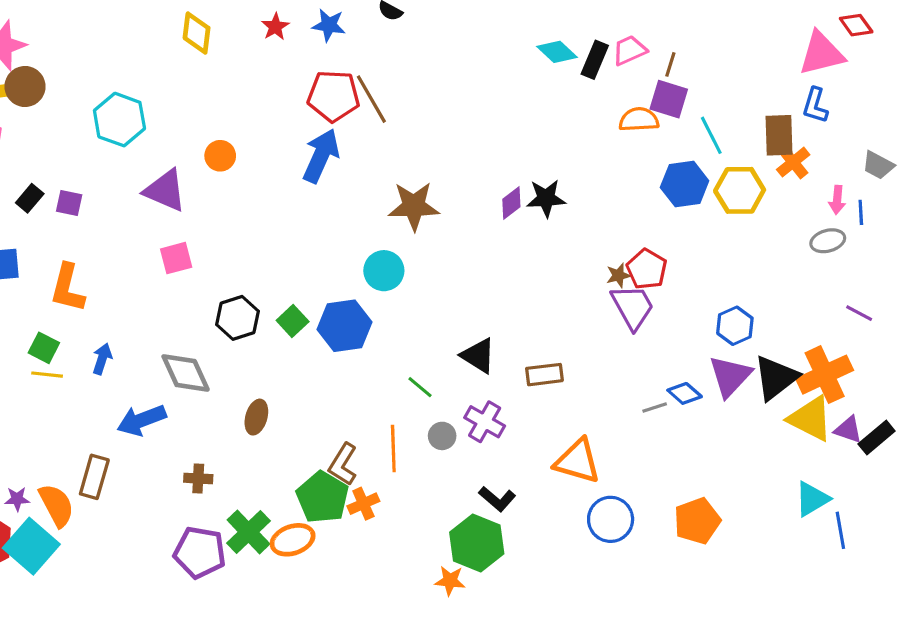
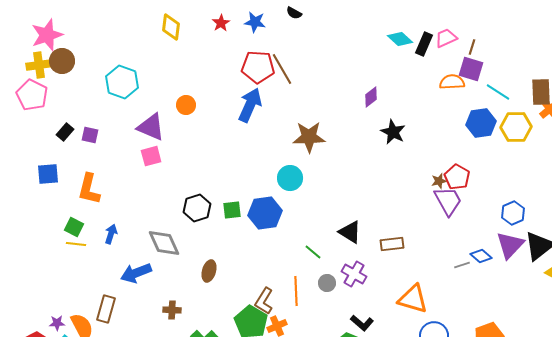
cyan line: (711, 135) -> (498, 92), turned -30
black star: (546, 198) -> (393, 132), turned 30
purple diamond: (511, 203) -> (371, 97), moved
pink square: (176, 258) -> (151, 156), moved
green square: (293, 321) -> (232, 210), turned 36

